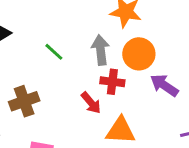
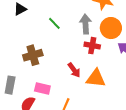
red arrow: (91, 103) -> (74, 70), moved

